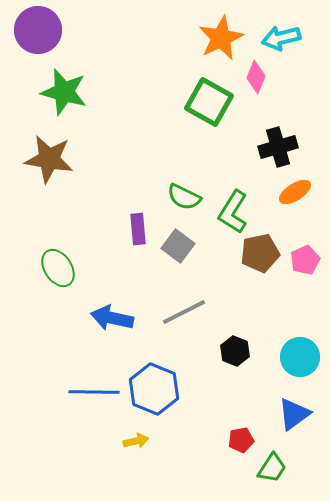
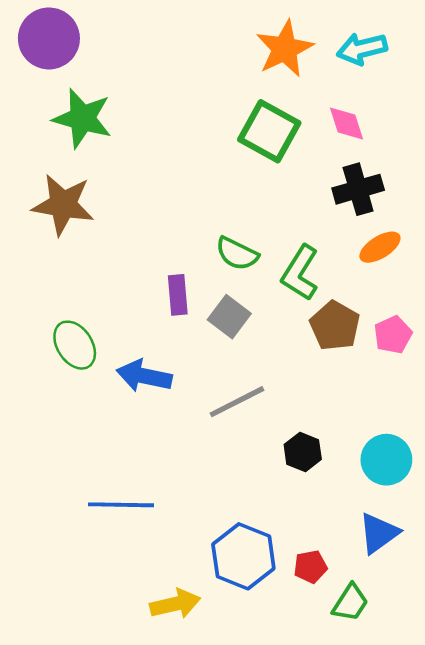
pink diamond: (256, 77) -> (346, 123), moved, turned -40
brown pentagon: (260, 253) -> (335, 326), turned -30
blue arrow: (112, 318) -> (144, 376), moved
blue hexagon: (154, 389) -> (243, 556), moved
yellow arrow: (136, 441) -> (175, 604), moved, size x1.5

